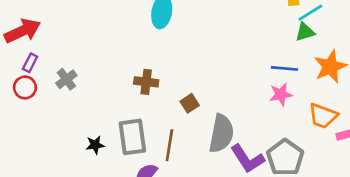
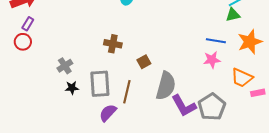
gray cross: (66, 79) -> (65, 66), moved

